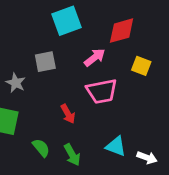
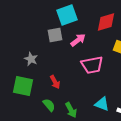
pink arrow: (95, 57) -> (78, 40), moved
gray square: (45, 62) -> (55, 35), moved
red arrow: (68, 114) -> (55, 82), moved

